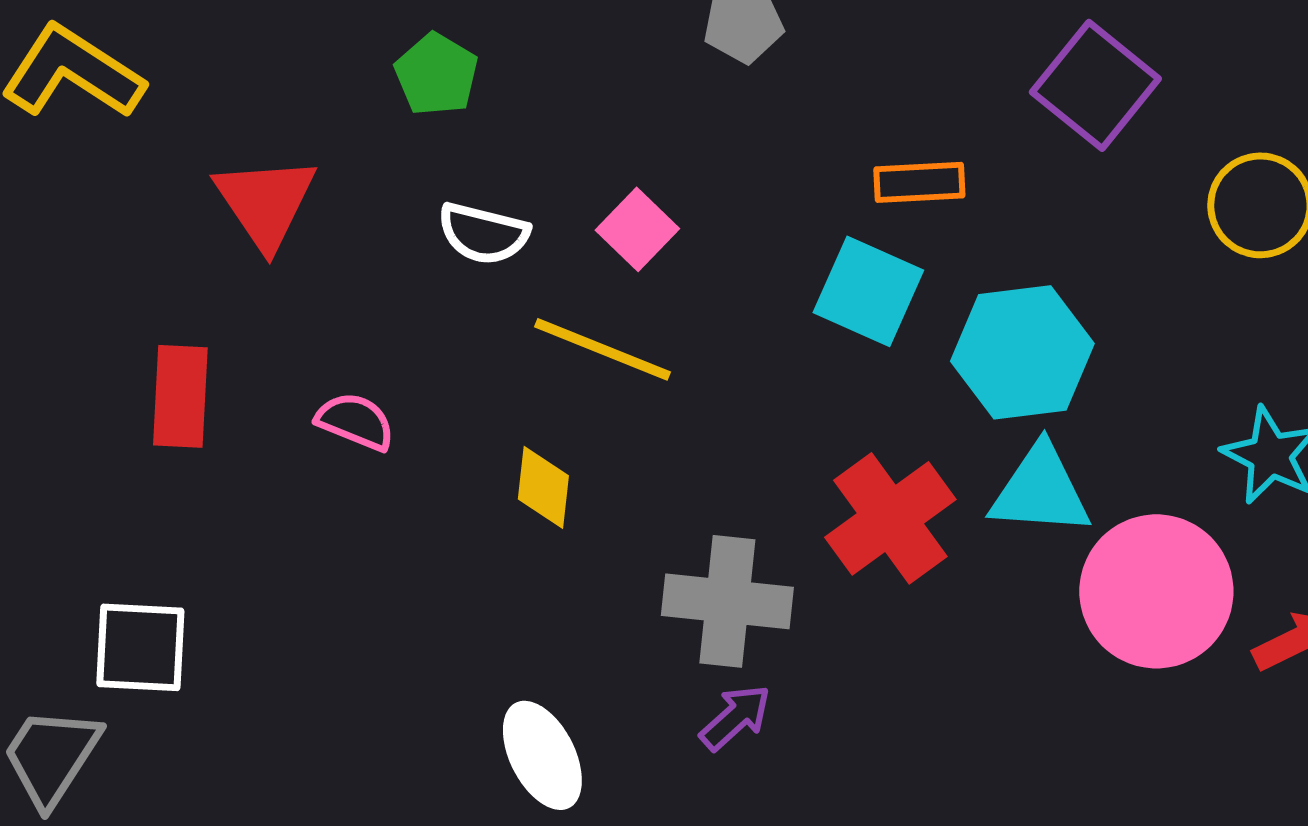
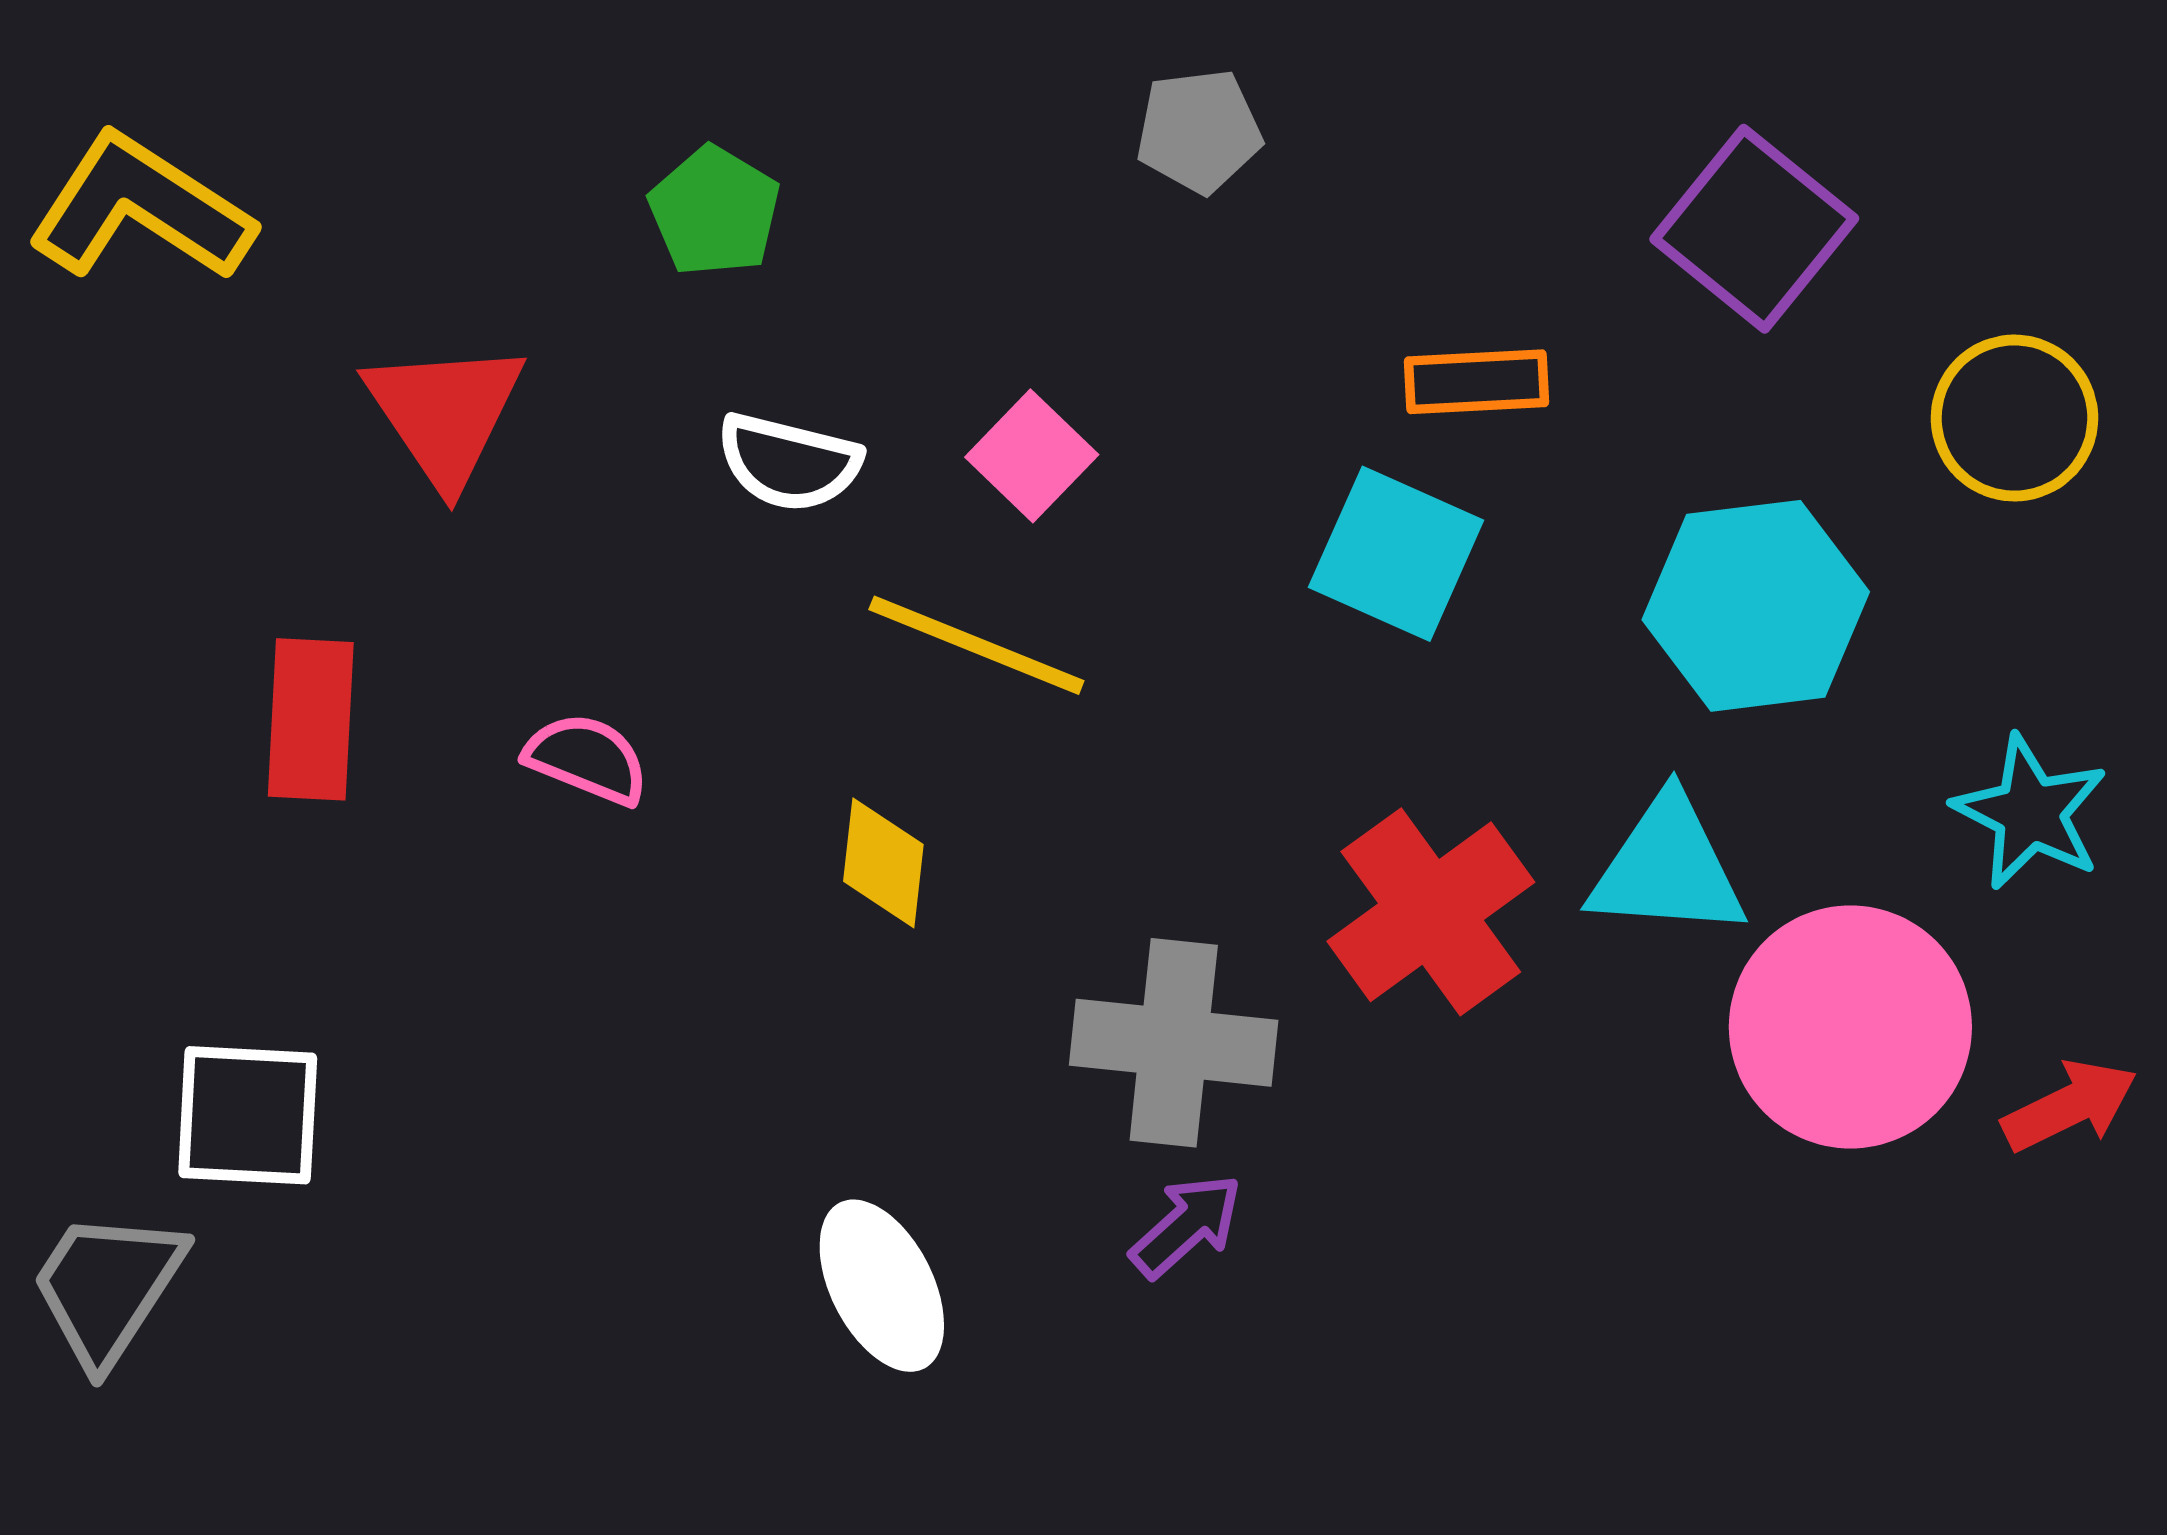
cyan hexagon: (1022, 352) -> (1756, 606), moved

